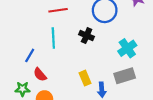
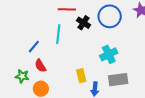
black cross: (87, 36) -> (83, 23), moved
cyan cross: (127, 48) -> (109, 54), moved

